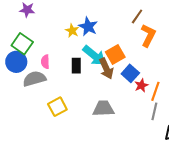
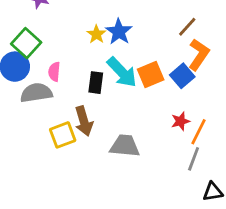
brown arrow: (106, 69) -> (84, 121), moved
blue square: (130, 73) -> (182, 76), moved

